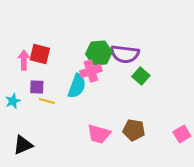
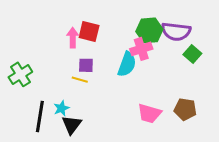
cyan star: (13, 101) -> (61, 108), moved
yellow line: (47, 101) -> (80, 80), moved
black triangle: (23, 145) -> (72, 125), turned -30

